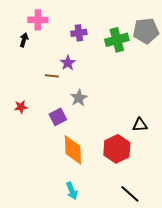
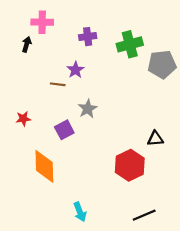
gray pentagon: (146, 31) -> (162, 64), moved
orange diamond: (73, 150) -> (44, 166), moved
black line: (130, 194) -> (144, 215), turned -65

